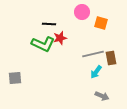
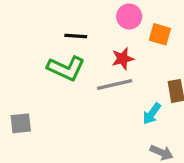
red star: (60, 38) -> (123, 59), moved
gray line: (93, 54) -> (115, 84), moved

